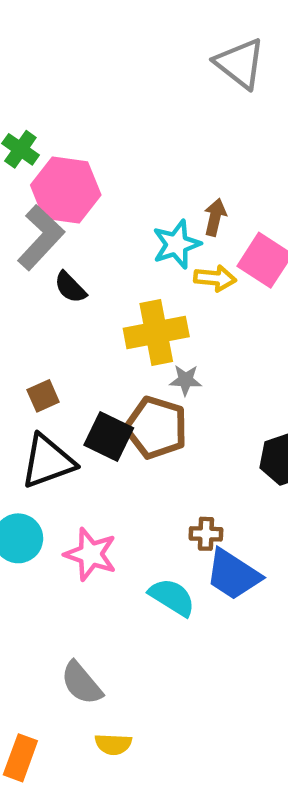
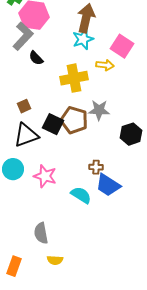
brown arrow: (215, 217) -> (86, 18), moved, size x1.8
yellow arrow: (215, 278) -> (105, 65), moved
gray star: (186, 380) -> (99, 110), moved, size x1.5
gray semicircle: (82, 683) -> (41, 233), turned 30

